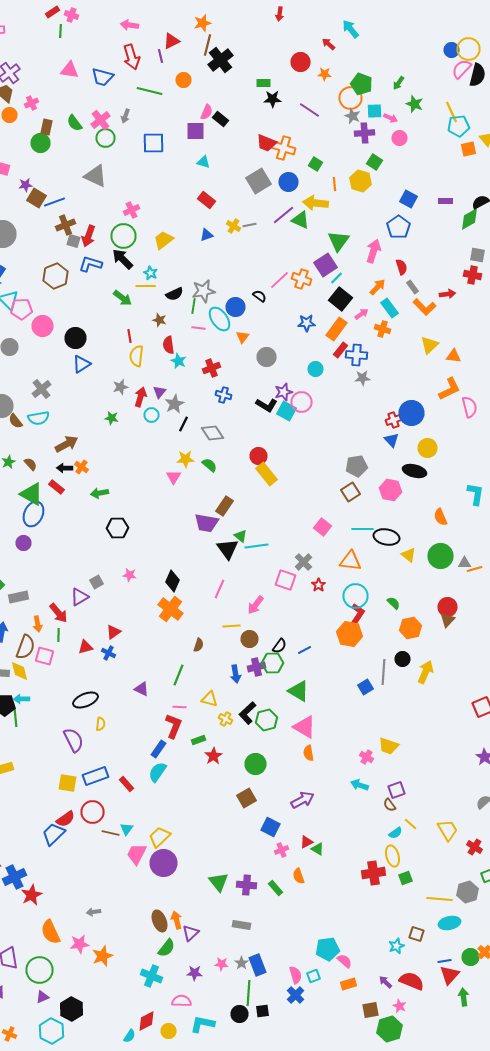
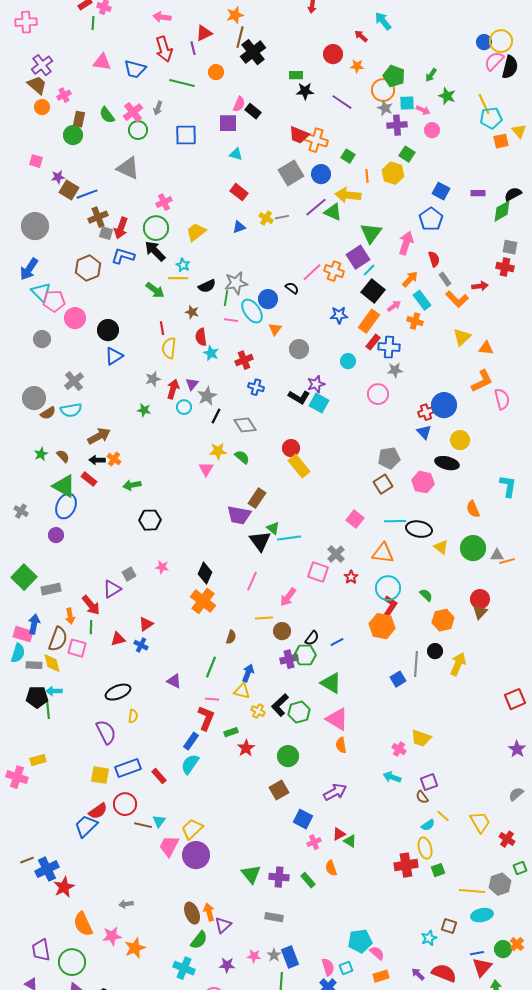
pink circle: (302, 402) -> (378, 394), moved
brown semicircle: (16, 421) -> (48, 413), turned -84
blue arrow: (236, 674) -> (248, 673), moved, turned -150

